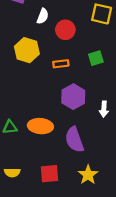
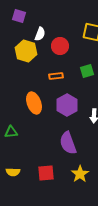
yellow hexagon: (27, 50) -> (26, 51), moved
orange ellipse: (40, 126) -> (34, 103), moved, turned 65

